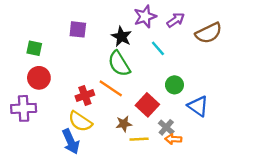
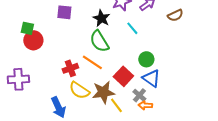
brown semicircle: (209, 33) -> (175, 15), size x0.7
red circle: (39, 78) -> (33, 40), moved
blue triangle: (198, 106) -> (151, 78), moved
yellow semicircle: (80, 121) -> (79, 90), moved
brown star: (124, 124) -> (103, 92), size x1.6
yellow line: (139, 139) -> (116, 105), turned 56

